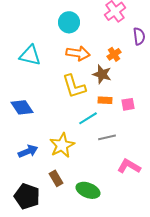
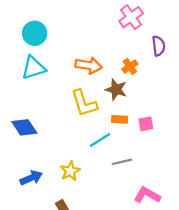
cyan circle: (69, 22) -> (35, 33), moved
cyan triangle: (30, 55) -> (33, 68), turned -30
yellow star: (62, 145) -> (70, 171), size x0.7

